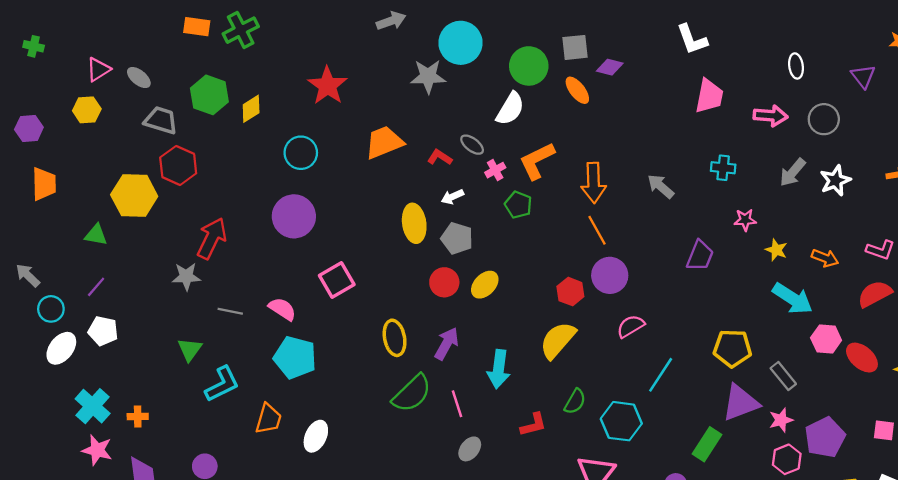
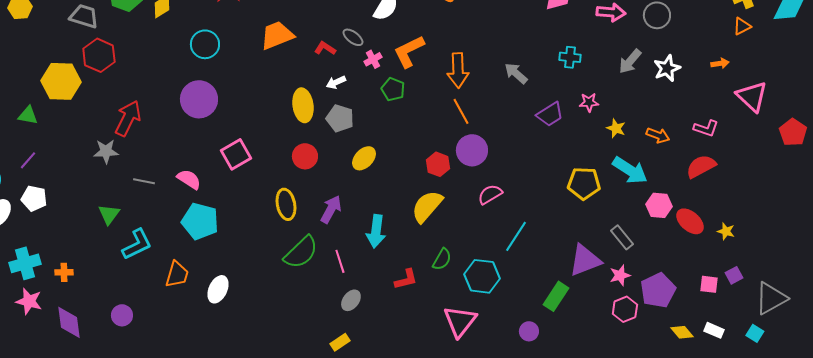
purple trapezoid: (700, 256) -> (550, 114), moved, turned 36
red circle: (444, 282) -> (305, 156), moved
yellow pentagon: (732, 348) -> (584, 183), moved
cyan cross: (93, 406) -> (25, 263), turned 32

